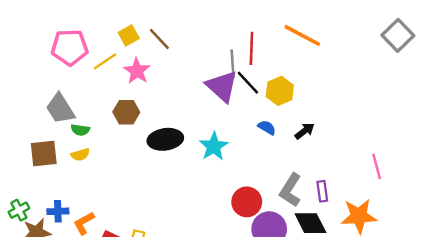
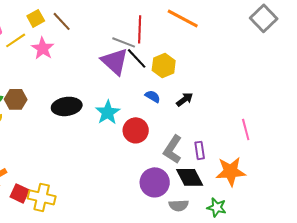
gray line: (233, 64) -> (124, 42), turned -65
brown hexagon: (126, 112) -> (16, 99), moved
red circle: (247, 202) -> (136, 130), moved

